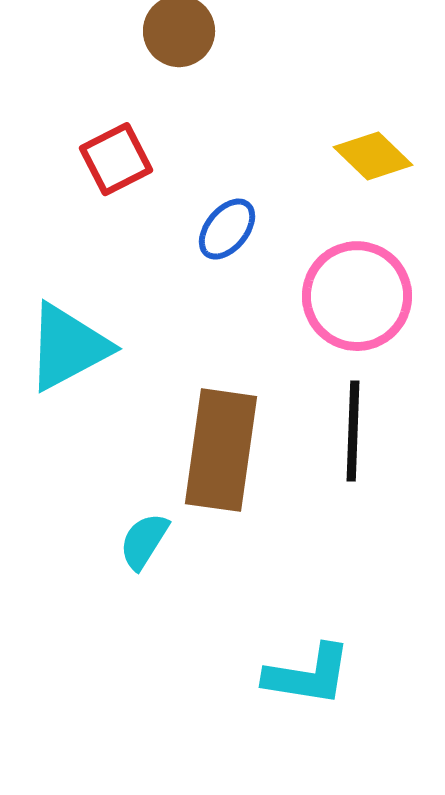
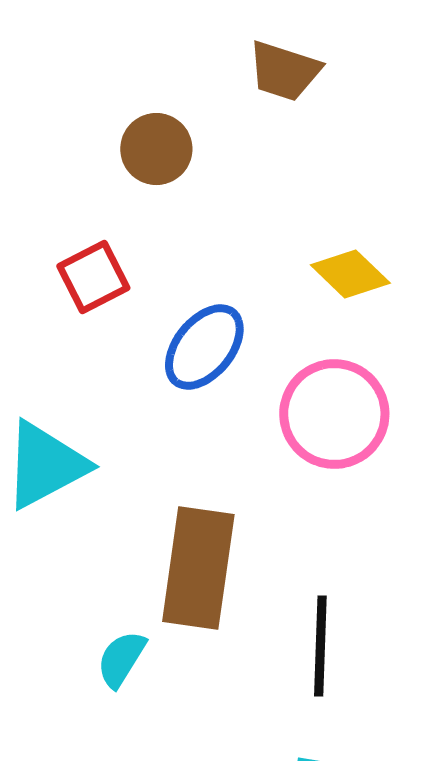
blue ellipse: (227, 229) -> (204, 347), size x1.4
black line: (353, 431) -> (320, 646), moved

